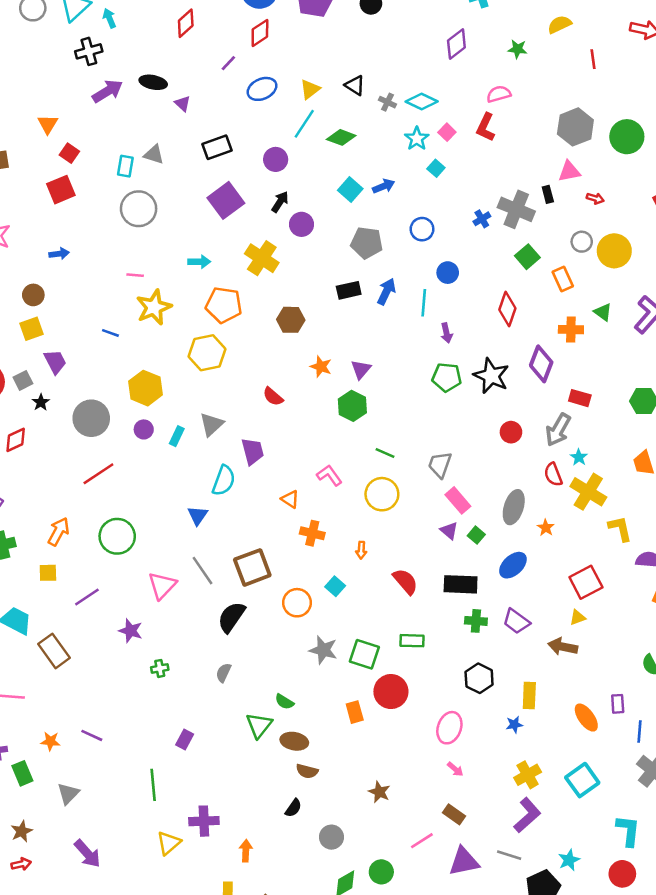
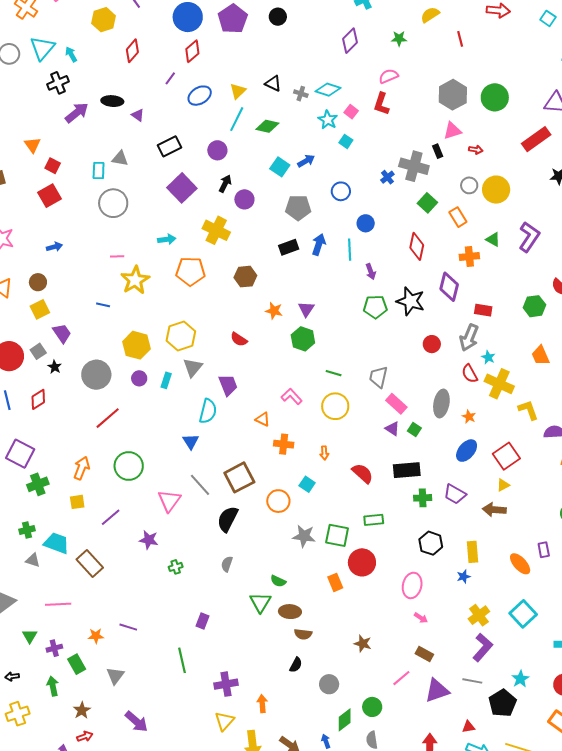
yellow hexagon: (207, 353) -> (181, 336), moved
blue ellipse: (513, 565) -> (467, 451), moved
yellow triangle: (169, 843) -> (225, 721), moved

